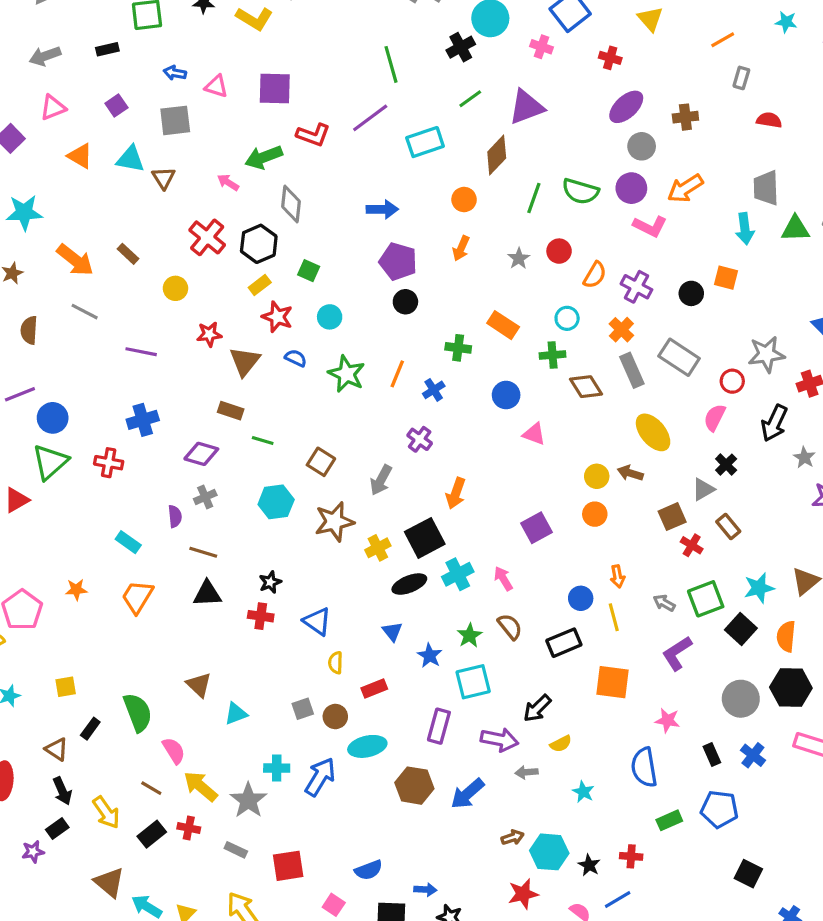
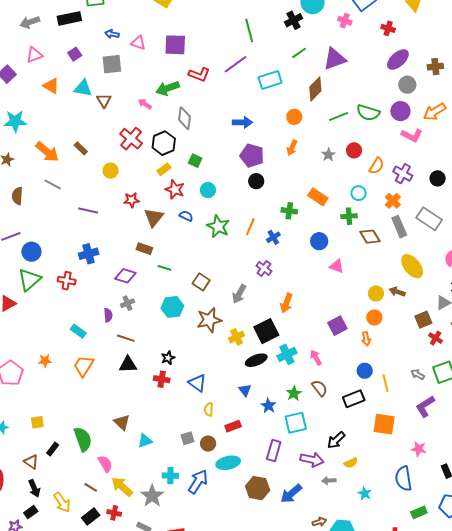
black rectangle: (107, 49) -> (69, 18), size x1.6
green line: (534, 198) -> (339, 117), turned 48
orange arrow: (618, 576) -> (366, 339), moved

